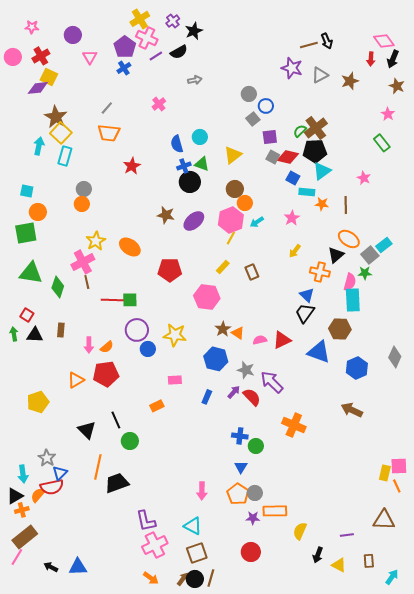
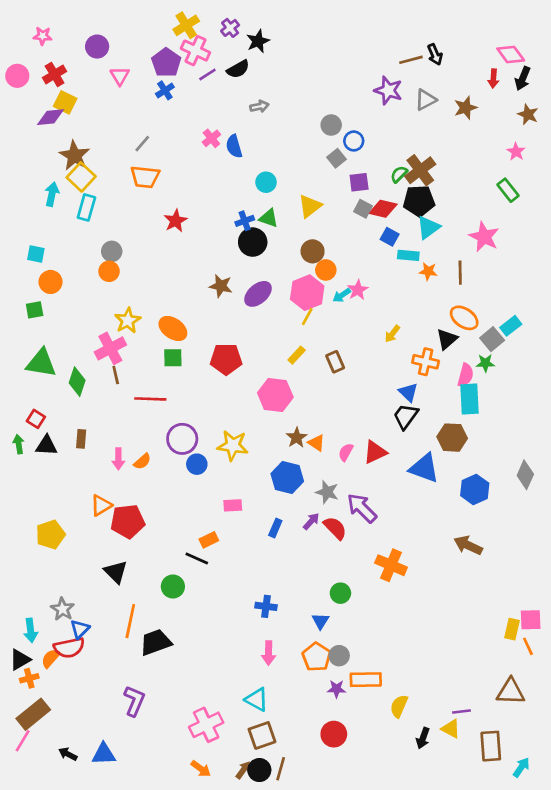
blue semicircle: (177, 144) -> (234, 146), moved
pink star: (364, 178) -> (484, 237), size x1.6
pink star: (292, 218) -> (358, 290), moved
green square: (26, 233) -> (35, 310), size x0.6
green square: (130, 300) -> (173, 358), moved
pink semicircle: (260, 340) -> (346, 452), turned -48
red pentagon: (106, 374) -> (128, 521), moved
black line: (116, 420) -> (197, 559), moved, turned -42
blue cross: (240, 436) -> (266, 606), moved
purple L-shape: (146, 521) -> (134, 701), moved, turned -145
brown rectangle: (369, 561) -> (491, 746), size x1.6
yellow triangle: (339, 565) -> (451, 729), moved

